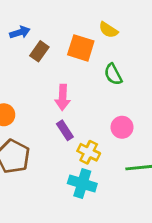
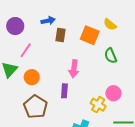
brown rectangle: (39, 51) -> (61, 35), turned -32
purple rectangle: (65, 130) -> (64, 91), moved, turned 32
yellow cross: (89, 152) -> (98, 105), moved

